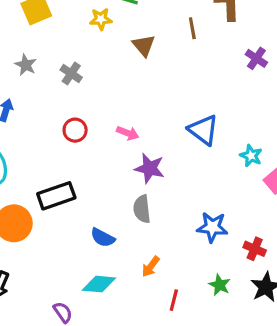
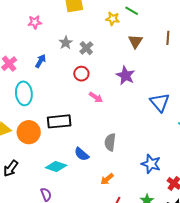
gray star: (26, 65) -> (66, 43), moved
red circle: (75, 130) -> (81, 74), moved
pink arrow: (128, 133) -> (96, 97), moved
purple star: (150, 168) -> (125, 75), moved
cyan diamond: (99, 284) -> (56, 166), moved

